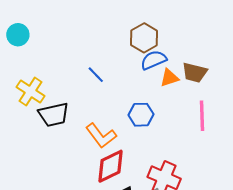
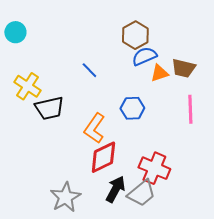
orange L-shape: (101, 136) -> (94, 128), turned 72

